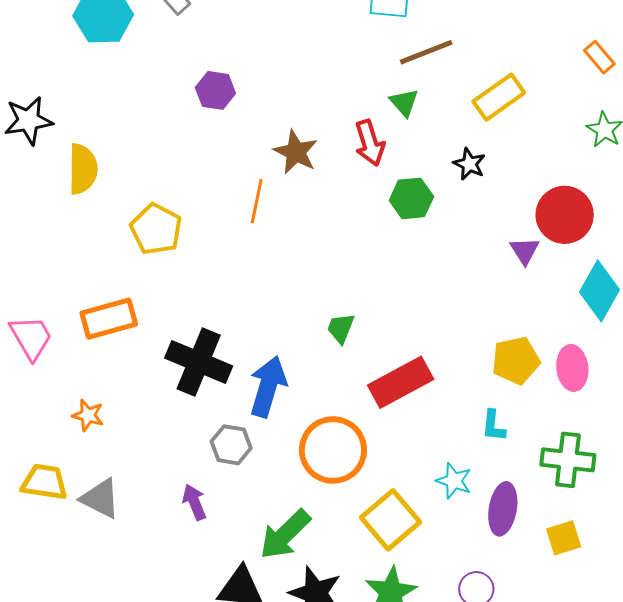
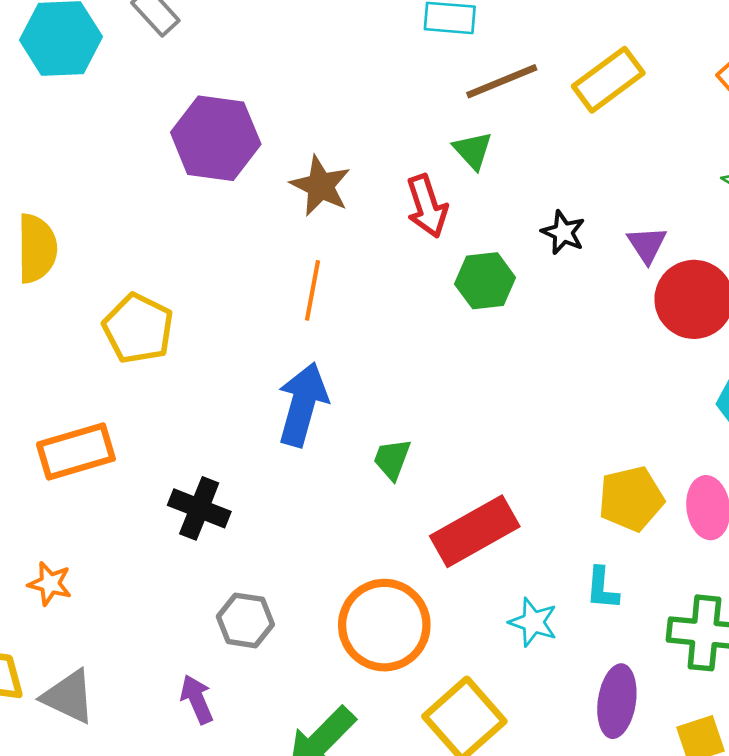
purple hexagon: (215, 90) -> (216, 138), size x1.6
yellow rectangle: (499, 97) -> (608, 80), moved
brown star: (296, 152) -> (320, 186), moved
orange line: (257, 201) -> (313, 290), moved
purple triangle: (525, 251) -> (647, 245), moved
black cross: (199, 362) -> (199, 508), size x0.7
blue arrow: (268, 387) -> (303, 404), moved
cyan star: (454, 481) -> (533, 622), moved

